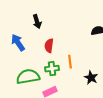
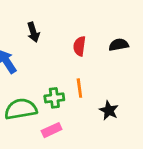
red semicircle: (49, 46) -> (79, 46), moved

